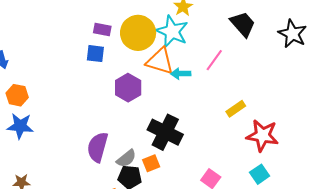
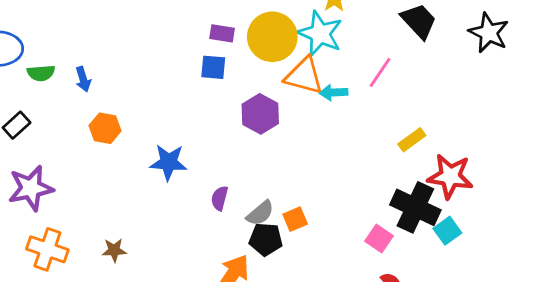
blue star: (20, 126) -> (169, 162), moved
black cross: (165, 132) -> (415, 207), moved
purple semicircle: (98, 147) -> (220, 198), size x0.6

